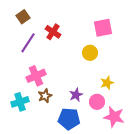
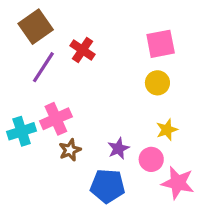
brown square: (23, 17) -> (36, 27), size x1.5
yellow circle: (90, 53) -> (157, 83), moved
cyan cross: (20, 102) -> (22, 131), moved

